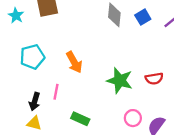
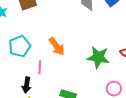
pink line: (56, 92) -> (40, 67), moved

